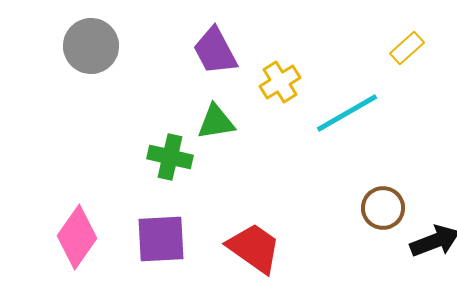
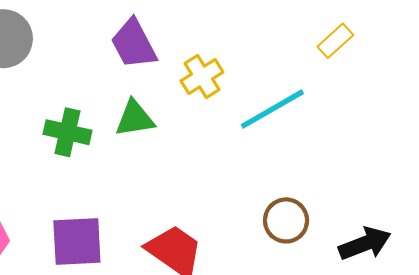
green cross: (170, 157) -> (67, 132), moved
brown circle: (383, 208) -> (286, 220), moved

